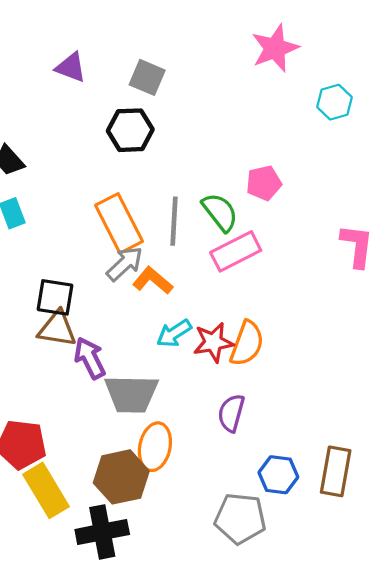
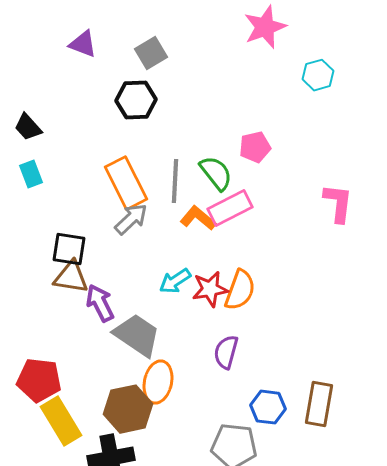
gray square: (147, 77) -> (151, 53), turned 36
orange L-shape: (153, 281) -> (198, 218), moved
gray trapezoid: (131, 394) -> (137, 335), turned -147

